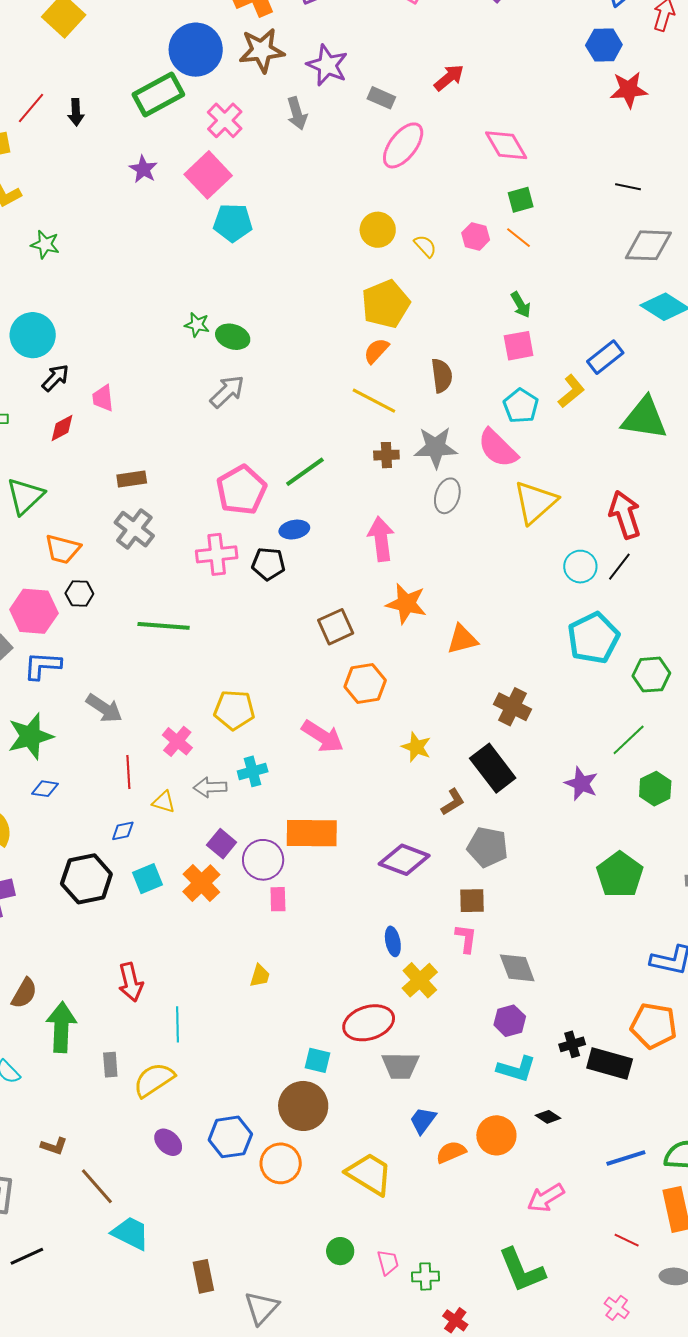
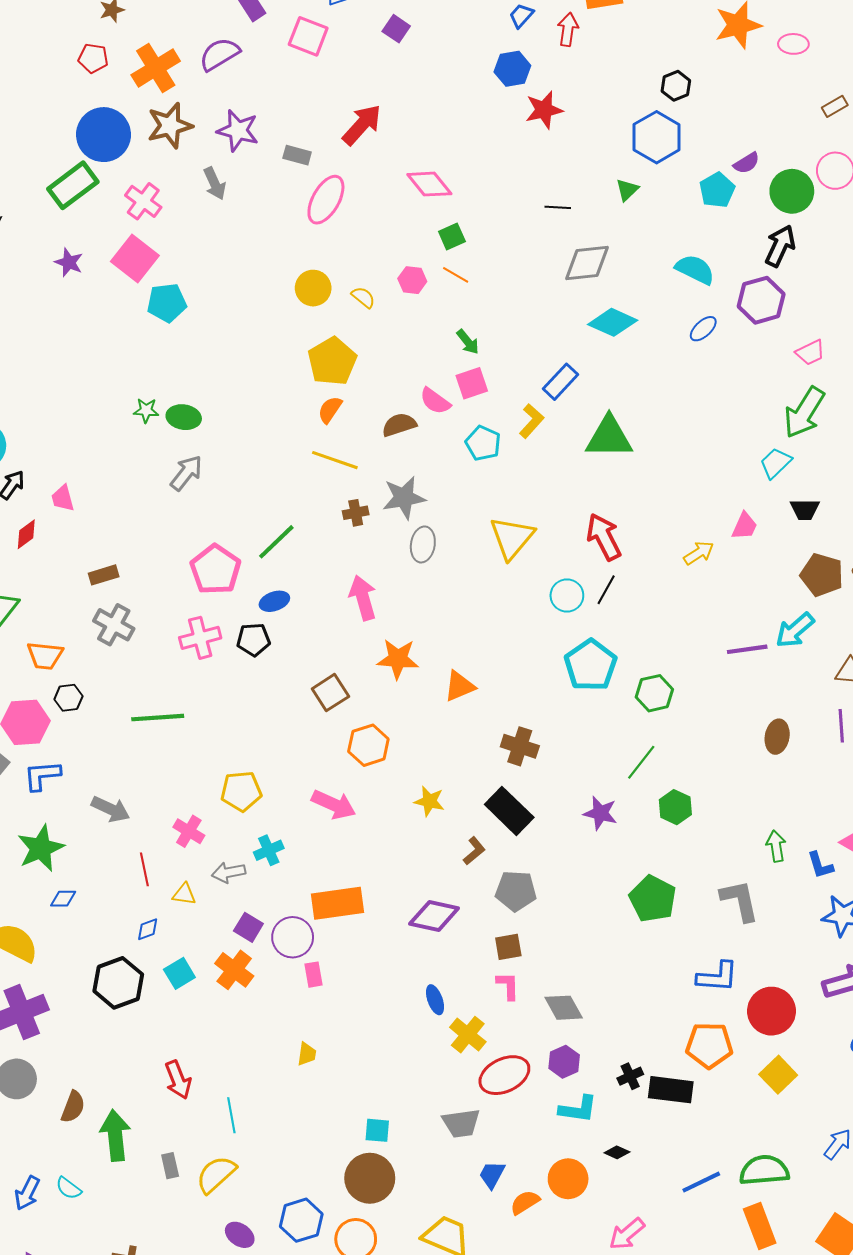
red arrow: (449, 78) -> (362, 125), size x1.4
brown semicircle: (442, 376) -> (399, 425), turned -92
pink semicircle: (498, 448) -> (435, 401), moved, size x0.7
red ellipse: (369, 1023) -> (504, 1075), moved

